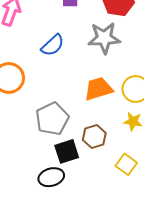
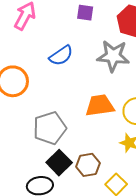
brown hexagon: (94, 137) -> (88, 165), moved
black square: (67, 151) -> (59, 163), turned -35

